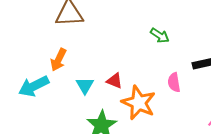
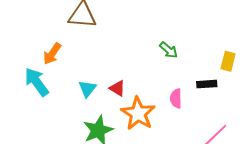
orange arrow: (58, 60) -> (52, 54), moved
cyan arrow: (34, 86) -> (37, 82), turned 72

